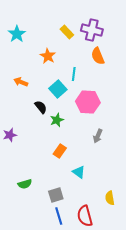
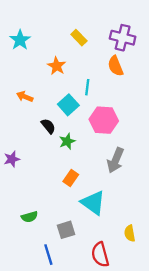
purple cross: (92, 30) -> (123, 38), moved
gray arrow: (98, 136) -> (116, 160), size x1.5
cyan triangle: (79, 172) -> (93, 203), size x1.6
blue line: (59, 216) -> (48, 255), moved

